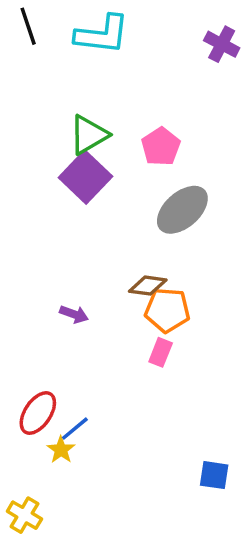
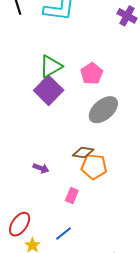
pink rectangle: (161, 352) -> (72, 195), moved
blue line: (75, 429) -> (64, 233), moved

